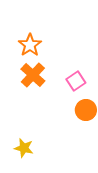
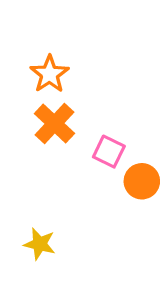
pink square: (76, 81) -> (109, 152), moved, turned -30

